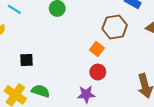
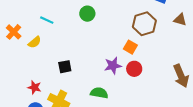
green semicircle: (41, 91) -> (99, 93), moved
purple star: (86, 94) -> (113, 66), moved

